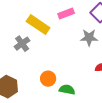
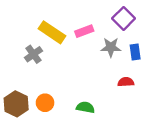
pink rectangle: (66, 14) -> (84, 31), moved
orange circle: (48, 79) -> (45, 103), moved

